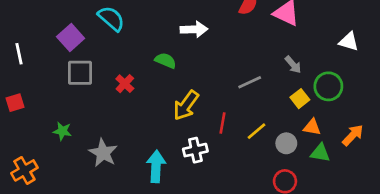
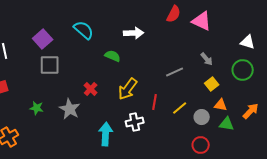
cyan semicircle: (111, 18) -> (84, 30), moved
red cross: (125, 84) -> (91, 89), moved
green circle: (328, 86) -> (243, 70), moved
gray star: (103, 153) -> (70, 109), moved

